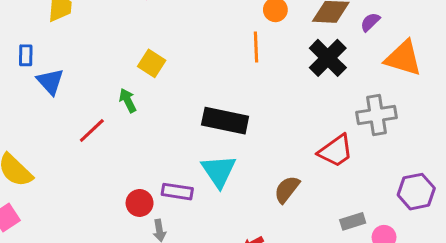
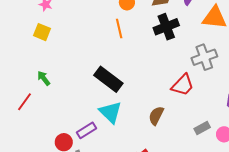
black cross: (328, 58) -> (166, 27), turned 35
yellow square: (152, 63) -> (42, 32), moved
black rectangle: (225, 121) -> (108, 79), turned 36
purple rectangle: (177, 192) -> (86, 130), turned -30

